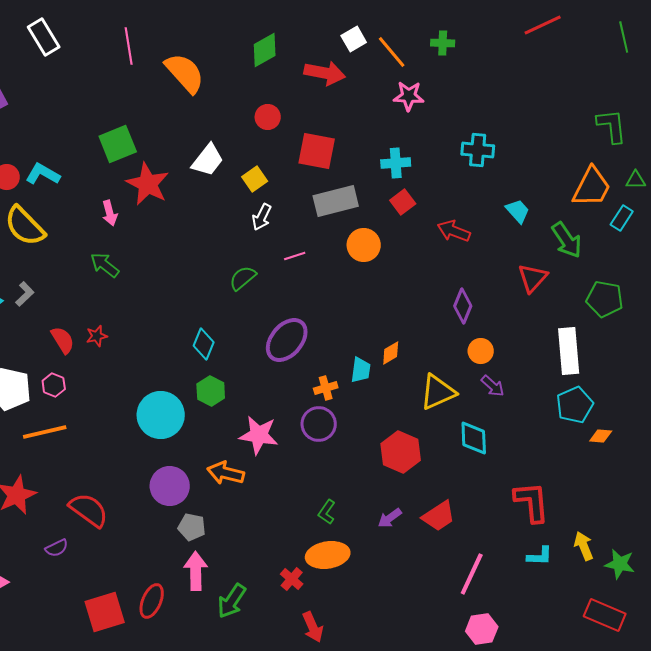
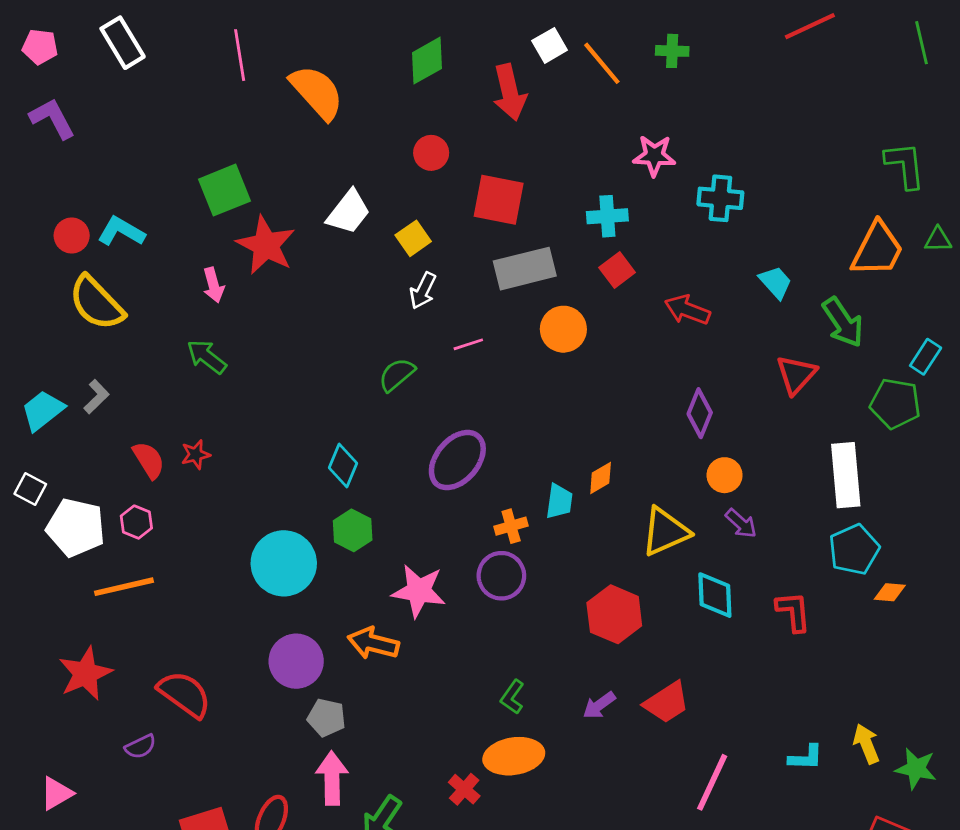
red arrow: (325, 73) -> (510, 92), turned 66
pink star: (409, 96) -> (654, 156), moved
cyan rectangle: (622, 218) -> (926, 357), moved
red L-shape: (532, 502) -> (793, 612), moved, size x0.7

